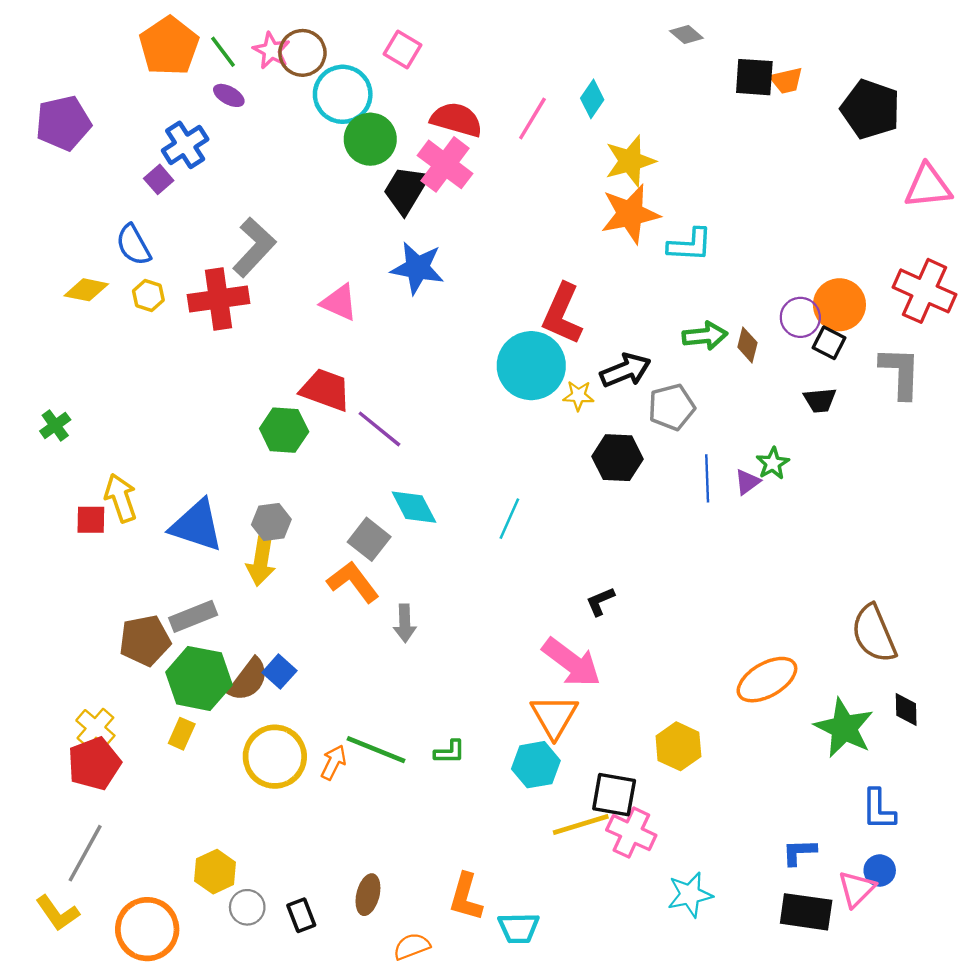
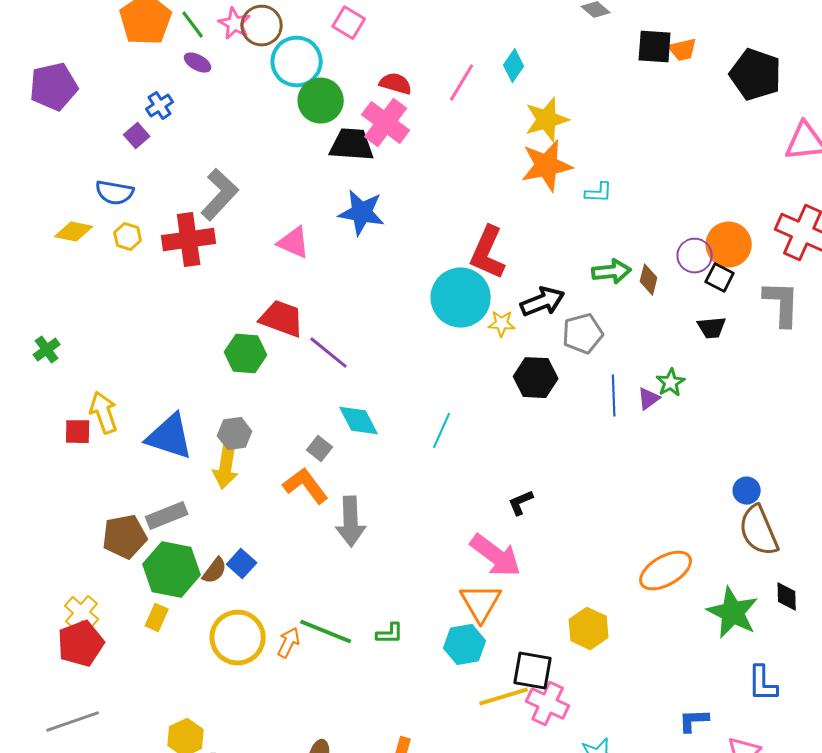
red semicircle: (457, 120) -> (396, 84), size x0.7
blue cross: (185, 145) -> (160, 106), size x0.7
black trapezoid: (406, 190) -> (352, 145), turned 63
blue semicircle: (133, 245) -> (115, 193), turned -51
cyan L-shape: (690, 245) -> (599, 193), size x0.7
gray square: (369, 539) -> (320, 449), size x0.7
gray arrow: (405, 623) -> (351, 522), size x1.5
brown semicircle: (248, 680) -> (215, 571), size x0.7
gray line: (85, 853) -> (73, 722), turned 42
blue circle: (880, 870) -> (747, 491), moved

